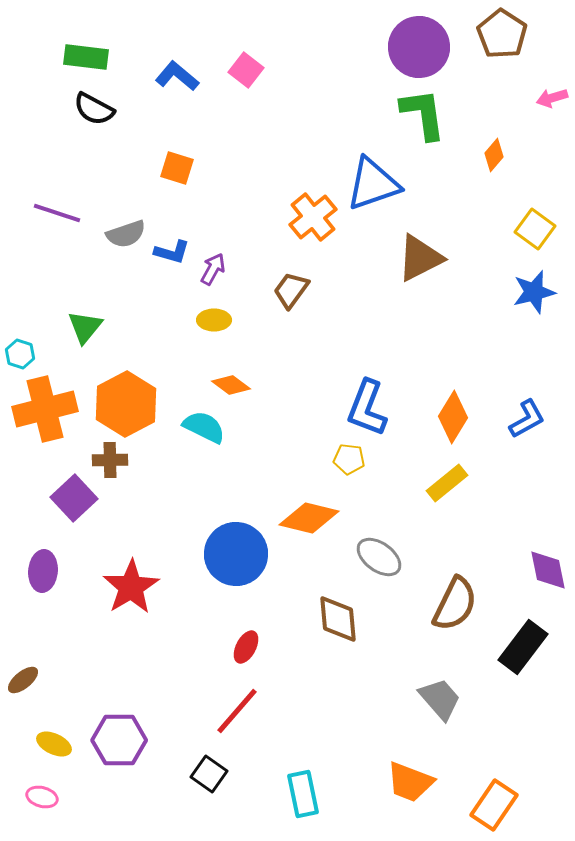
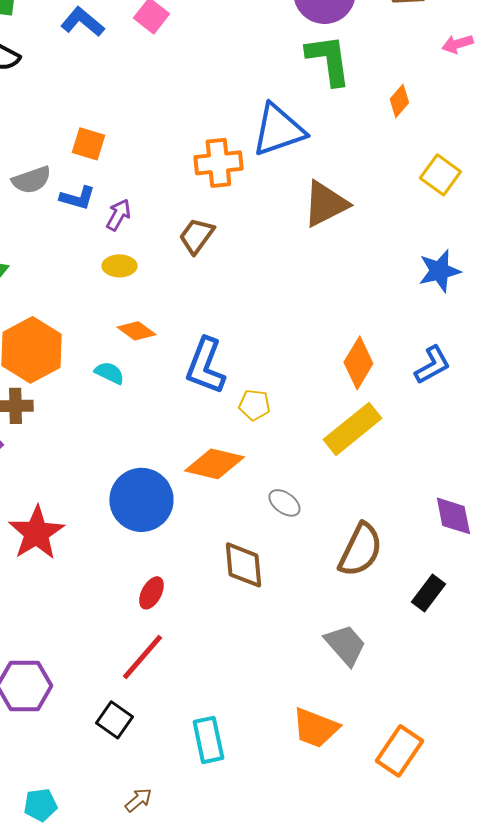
orange square: (177, 168) -> (88, 144), moved
orange cross: (313, 217) -> (218, 163), turned 33
blue star: (534, 292) -> (439, 271), moved
blue L-shape: (367, 408) -> (205, 366), moved
cyan semicircle: (204, 427) -> (109, 373), size x0.7
yellow rectangle: (447, 483) -> (352, 429), size x1.4
gray ellipse: (379, 557) -> (284, 503), size x0.7
black rectangle: (523, 647) -> (428, 593), size x0.7

